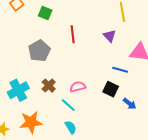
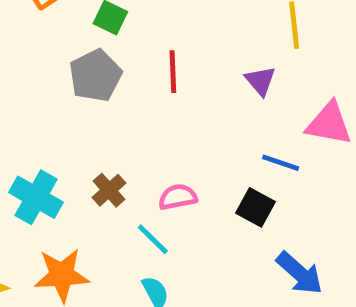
gray pentagon: (39, 51) -> (95, 76), moved
cyan cross: (18, 90) -> (36, 197), turned -35
blue arrow: (130, 104) -> (299, 273), moved, size x1.5

